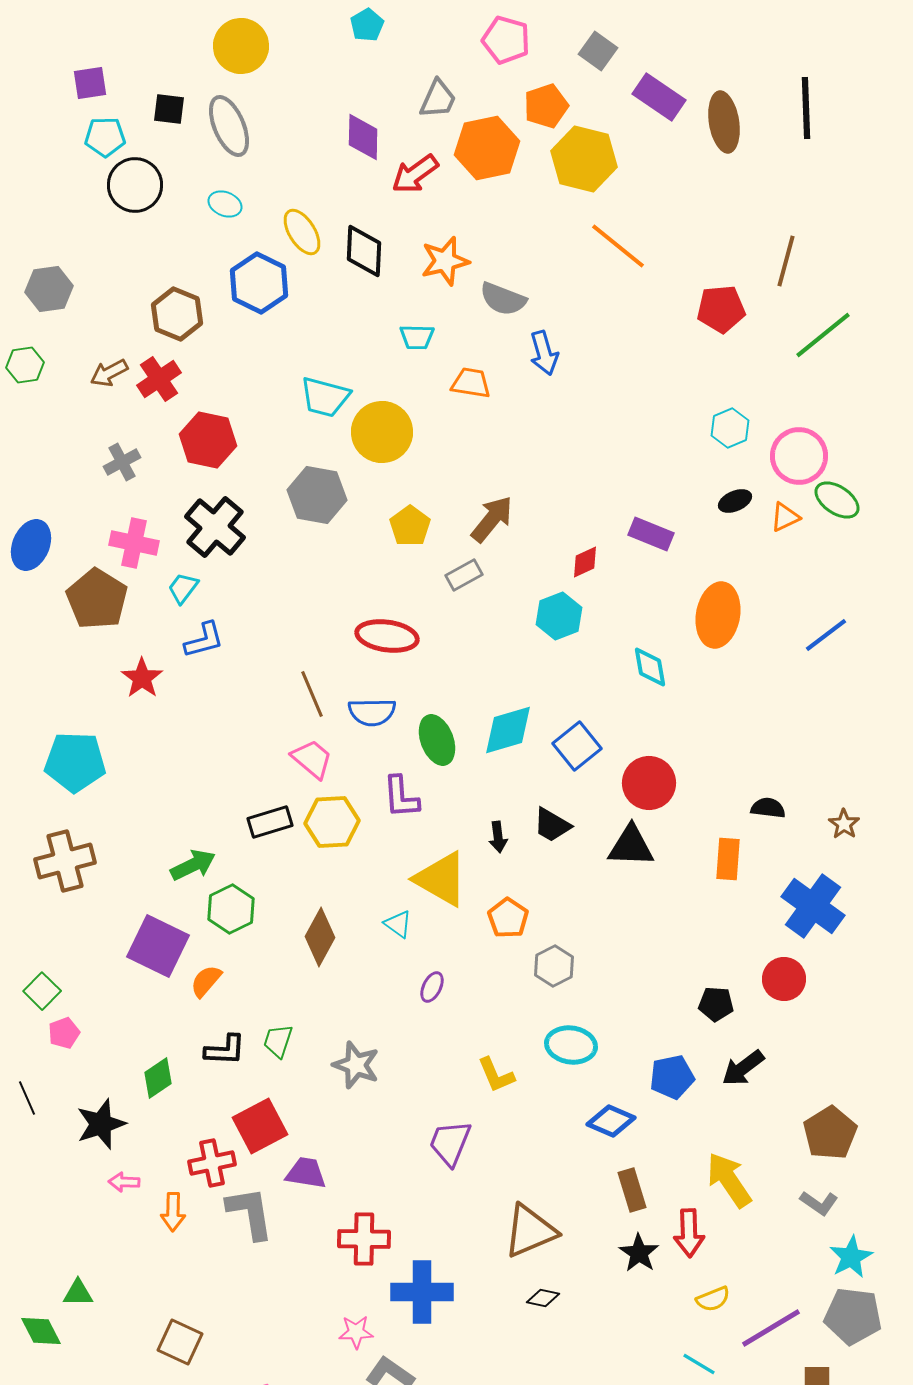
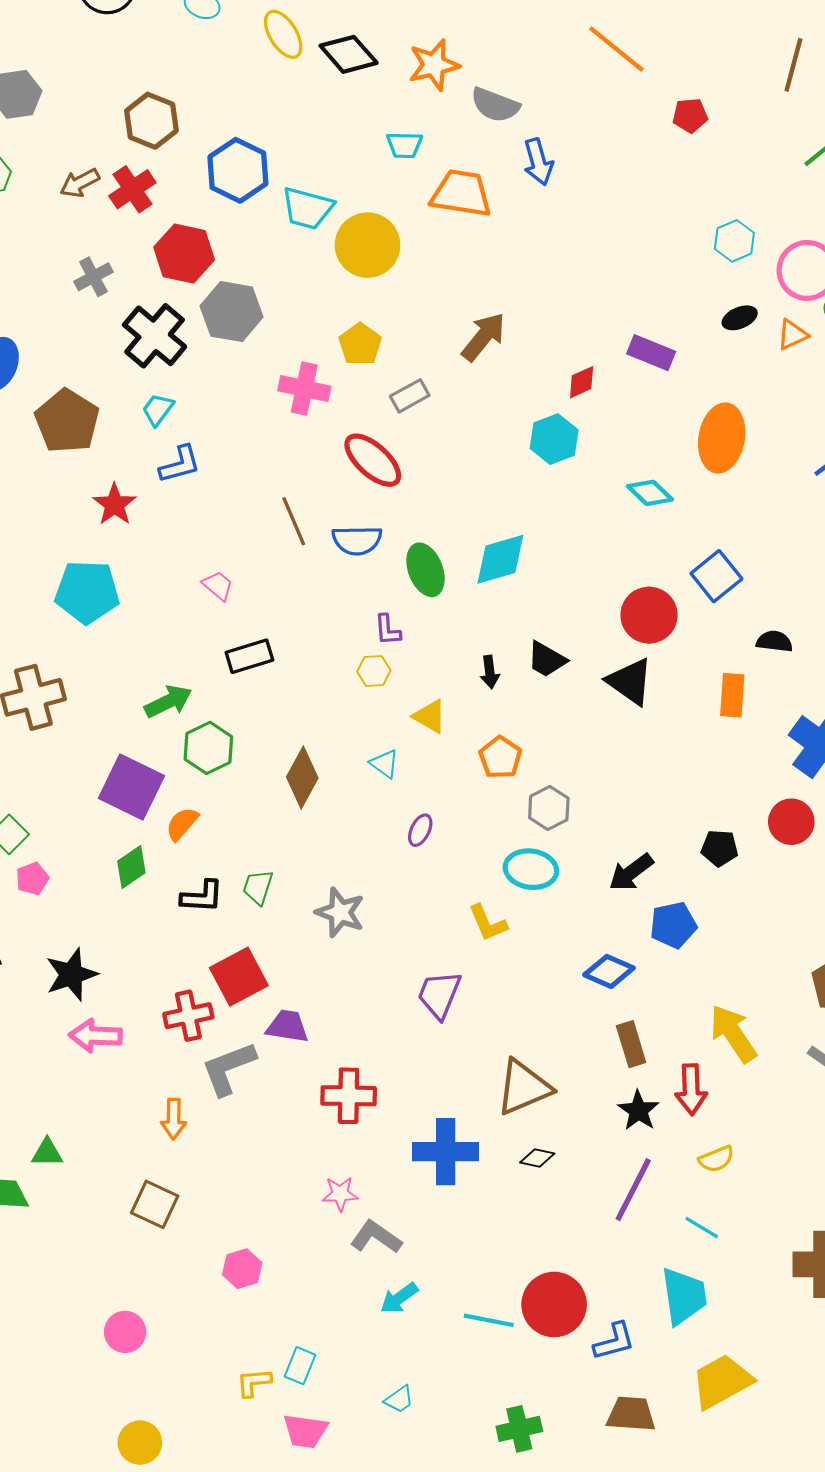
black diamond: (364, 251) -> (349, 54), turned -44
blue hexagon: (259, 283) -> (238, 170), moved
red pentagon: (721, 309) -> (690, 115), moved, size x0.7
orange trapezoid: (471, 383) -> (461, 193), size x1.5
gray hexagon: (317, 495) -> (232, 312), moved
yellow pentagon: (410, 526) -> (360, 344), moved
black cross: (215, 527) -> (155, 336), moved
pink cross: (134, 543) -> (304, 388), moved
gray rectangle: (464, 575) -> (410, 396), moved
red ellipse: (387, 636) -> (373, 460), turned 34
cyan diamond: (650, 667) -> (650, 493), turned -36
blue square: (577, 746) -> (716, 576), moved
pink trapezoid: (312, 759) -> (218, 586), moved, size x0.7
cyan pentagon: (75, 762) -> (87, 592), moved
purple L-shape: (401, 797) -> (388, 630), size x0.7
yellow hexagon: (332, 822) -> (374, 671), moved, size x0.6
black triangle: (631, 846) -> (630, 682), turned 33
yellow triangle: (441, 879) -> (430, 716), size x0.6
cyan ellipse: (571, 1045) -> (531, 869), moved
black arrow: (743, 1068) -> (631, 872), moved
green diamond: (158, 1078) -> (131, 867), moved
pink arrow: (124, 1182) -> (96, 1036), size x1.6
orange arrow: (173, 1212) -> (174, 1119), moved
gray L-shape: (250, 1213) -> (228, 1068), turned -102
blue cross: (422, 1292) -> (446, 1152), moved
purple line: (771, 1328) -> (633, 1190), moved, turned -32

